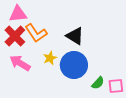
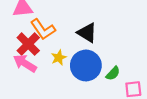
red cross: (15, 36) -> (28, 44), moved
green semicircle: (98, 83) -> (113, 73), moved

